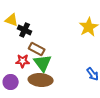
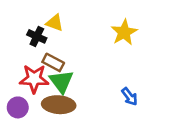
yellow triangle: (12, 20) -> (55, 23), moved
red star: (23, 61) -> (34, 79), size x1.5

